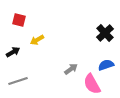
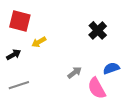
red square: (19, 20) -> (20, 21), size x1.5
black cross: (105, 33) -> (98, 30), moved

